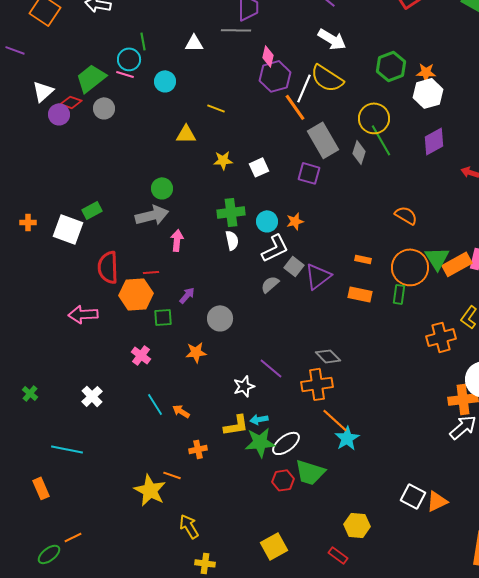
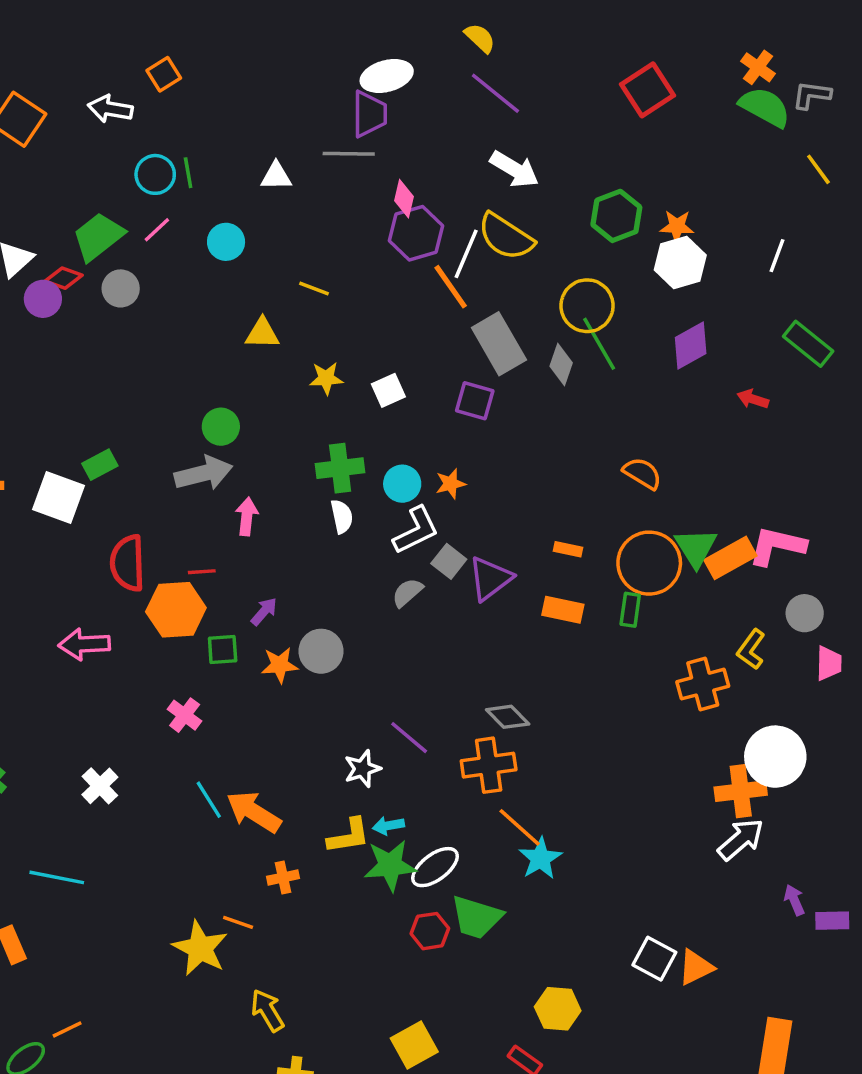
cyan circle: (129, 59) -> (155, 174), moved
pink line: (125, 74) -> (157, 230), turned -60
orange star: (196, 352) -> (280, 665), moved
orange arrow: (181, 411) -> (254, 812), size x1.8

